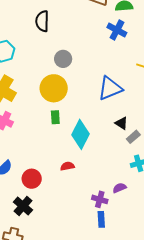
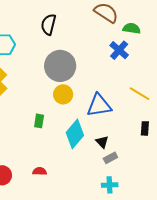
gray circle: (63, 59) -> (60, 66), size x1.8
yellow circle: (54, 88) -> (63, 94), moved, size x0.7
cyan diamond: (81, 134) -> (75, 134), moved

